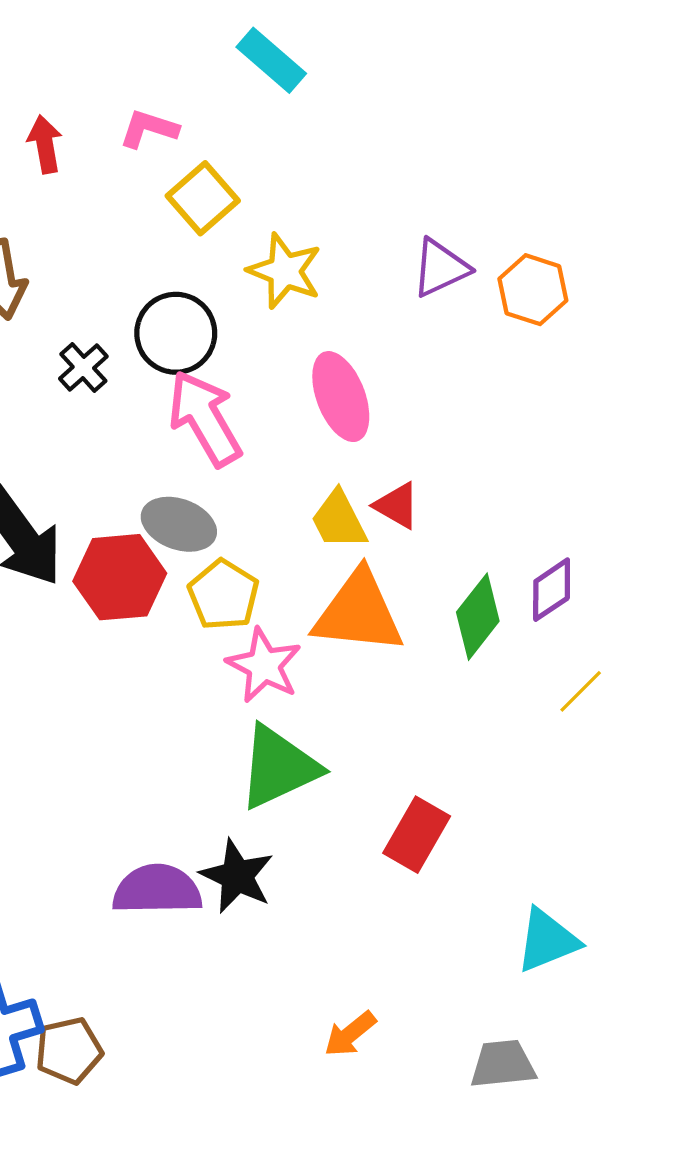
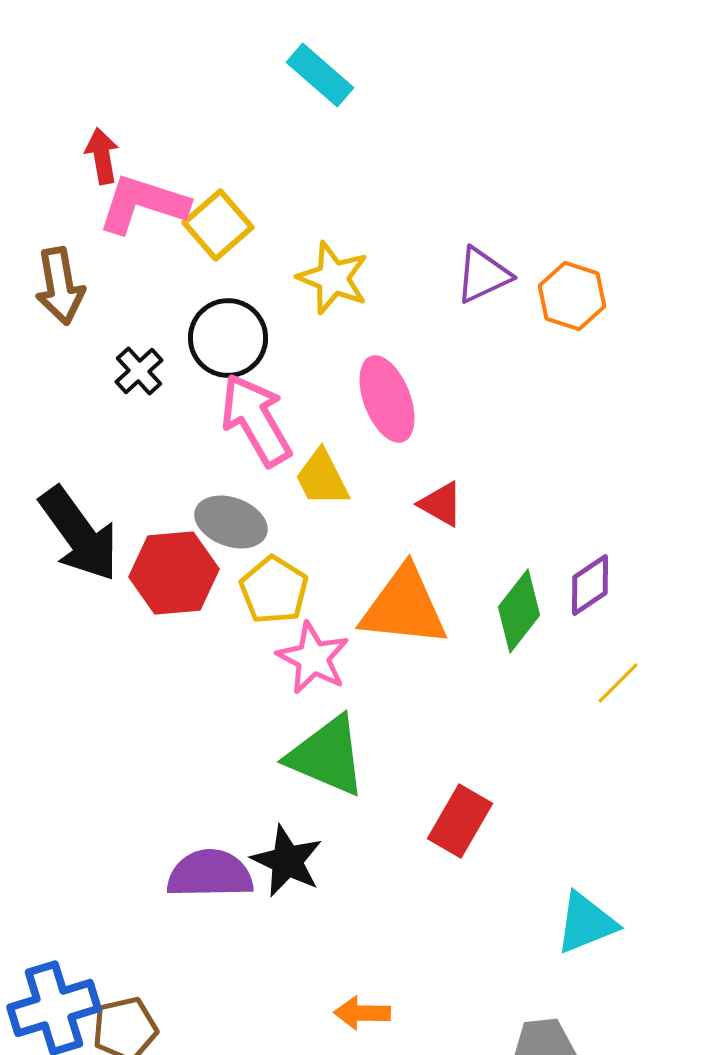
pink L-shape: (149, 129) -> (143, 204), moved, size x1.6
yellow square: (203, 198) -> (218, 225), moved
yellow trapezoid: (339, 520) -> (322, 478), moved
green triangle: (279, 767) -> (327, 756), turned 48
orange arrow: (350, 1034) -> (362, 1013), moved, turned 40

